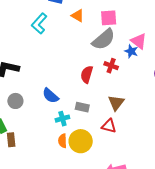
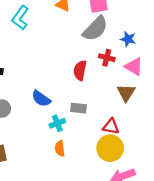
pink triangle: (139, 41) -> (134, 67), moved
brown triangle: (116, 103) -> (126, 93), moved
yellow circle: (81, 141) -> (110, 148), moved

